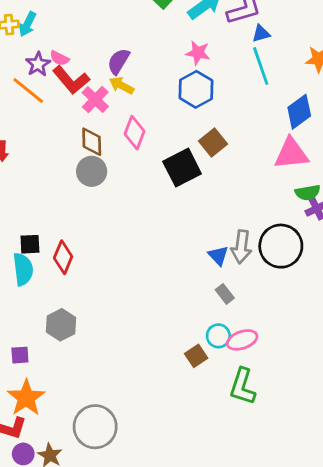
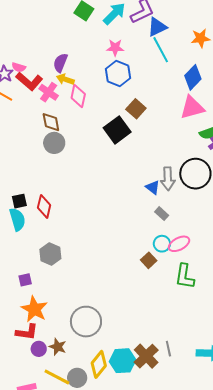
blue triangle: (261, 34) -> (157, 27), size x1.5
pink diamond: (135, 133) -> (78, 96), moved

